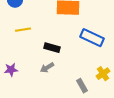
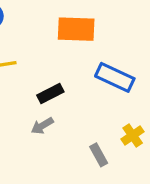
black rectangle: (52, 48) -> (50, 94), turned -42

